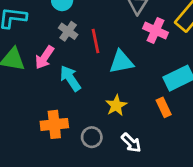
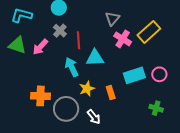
cyan arrow: (70, 78) -> (72, 67), moved
orange rectangle: (164, 107) -> (111, 93), moved
gray circle: (92, 137) -> (66, 109), size x1.6

